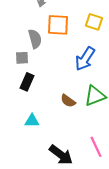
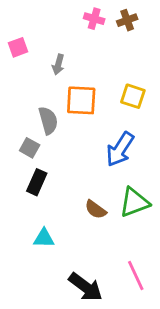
gray square: (22, 58) -> (30, 148), turned 32

